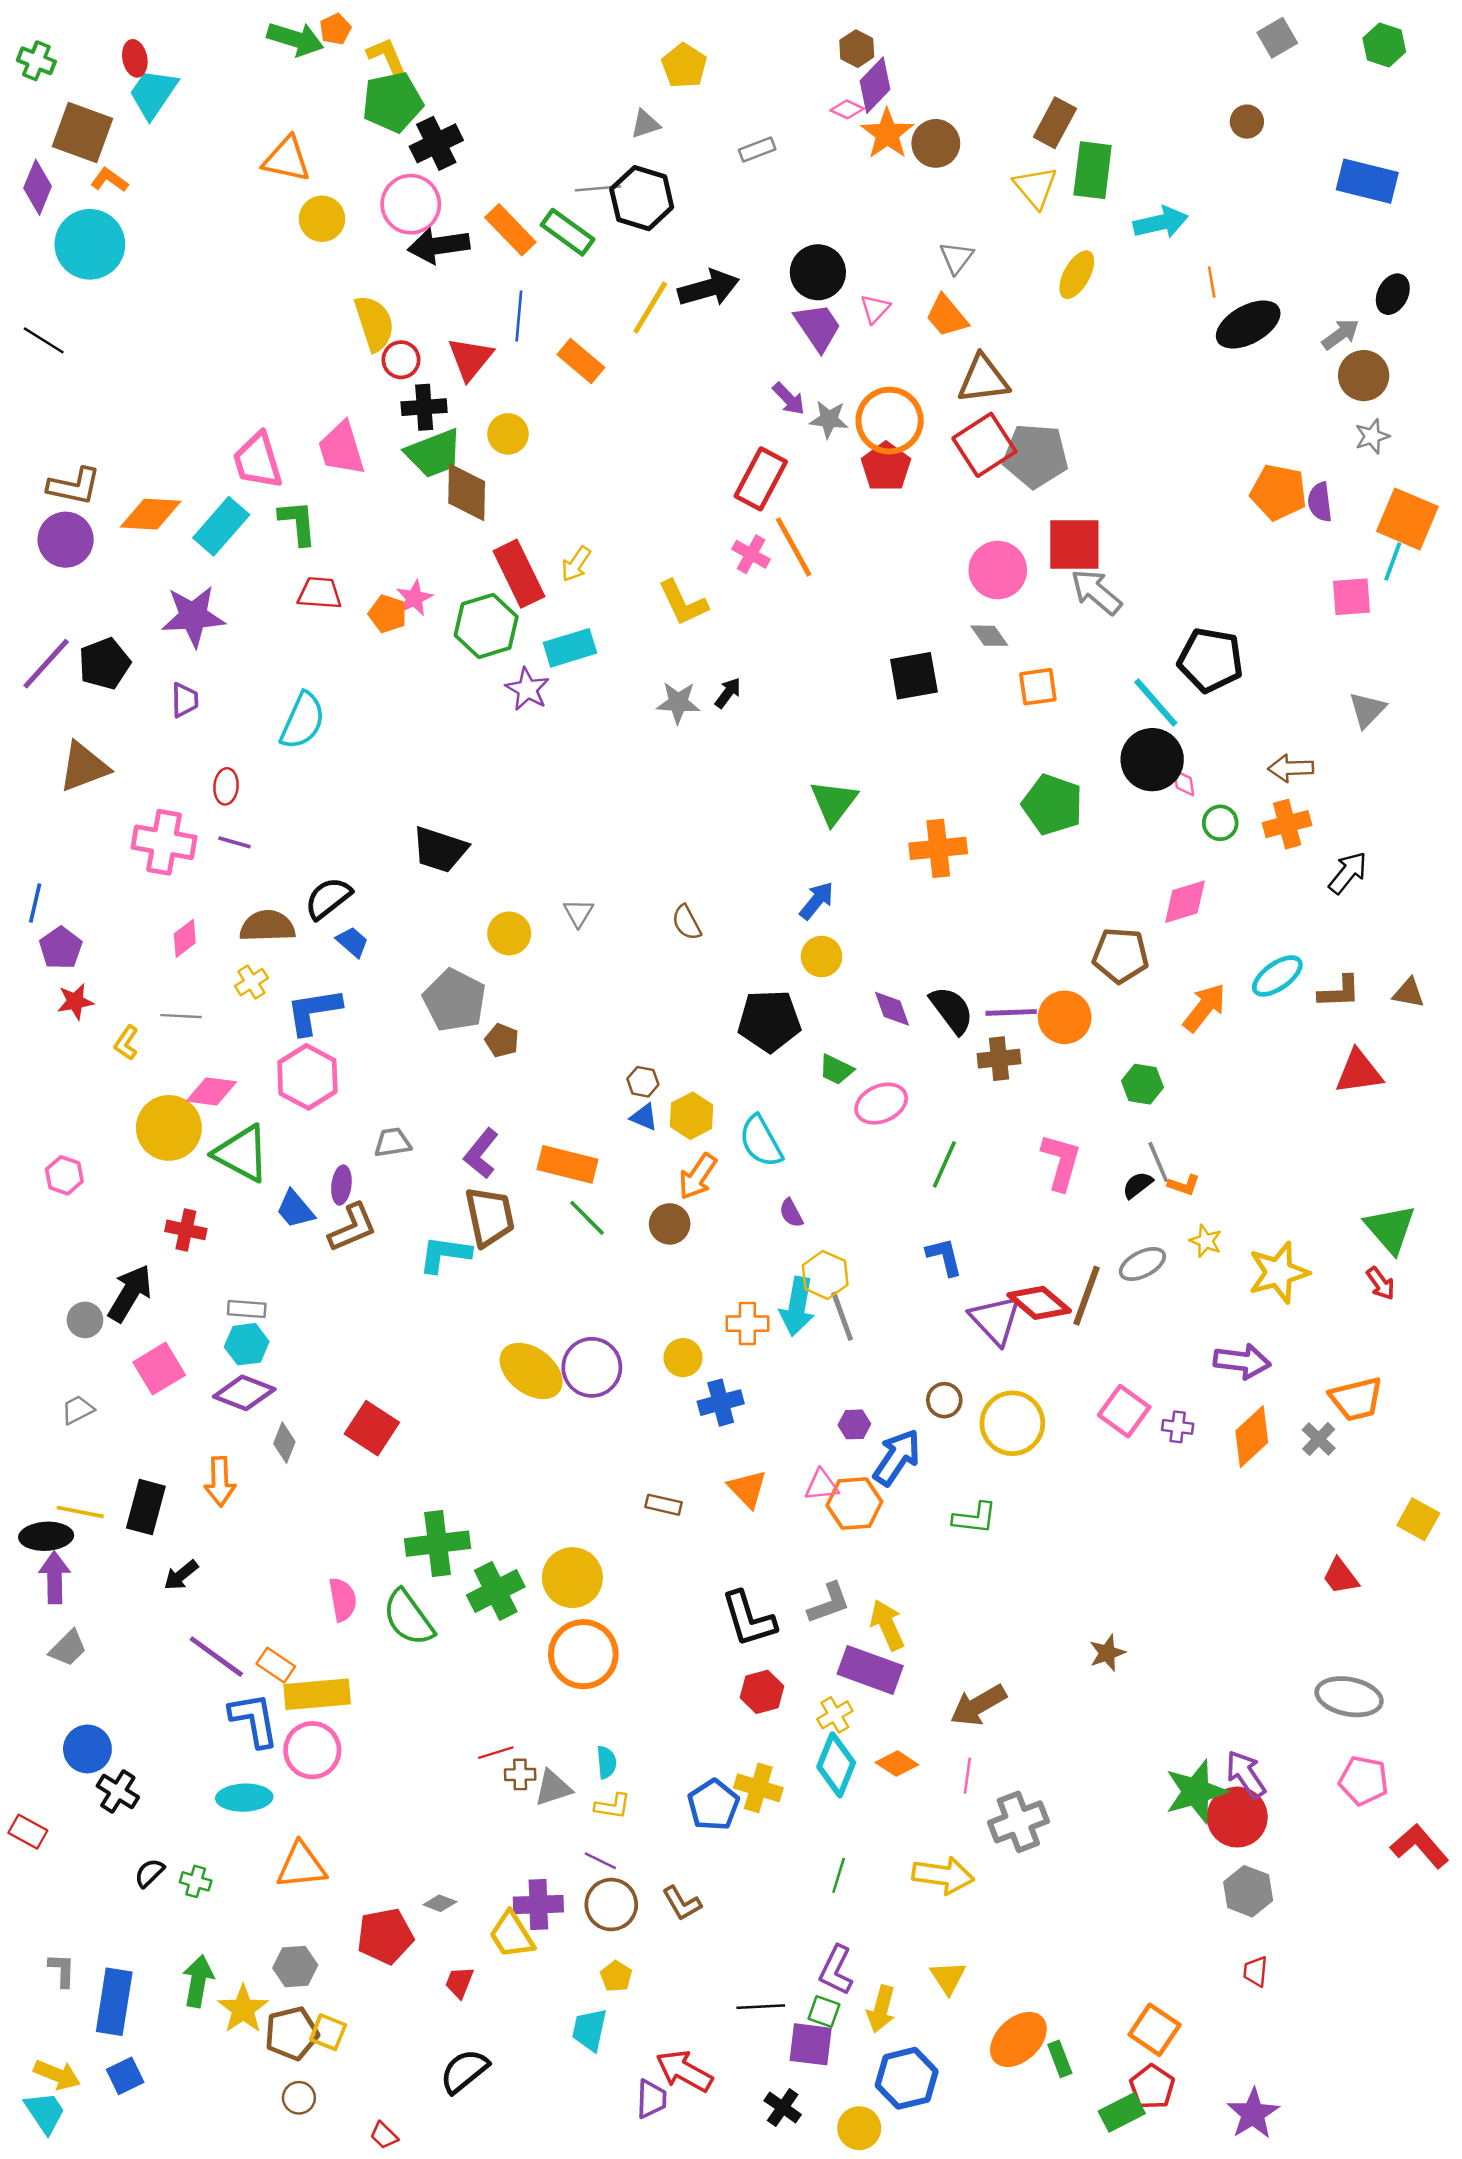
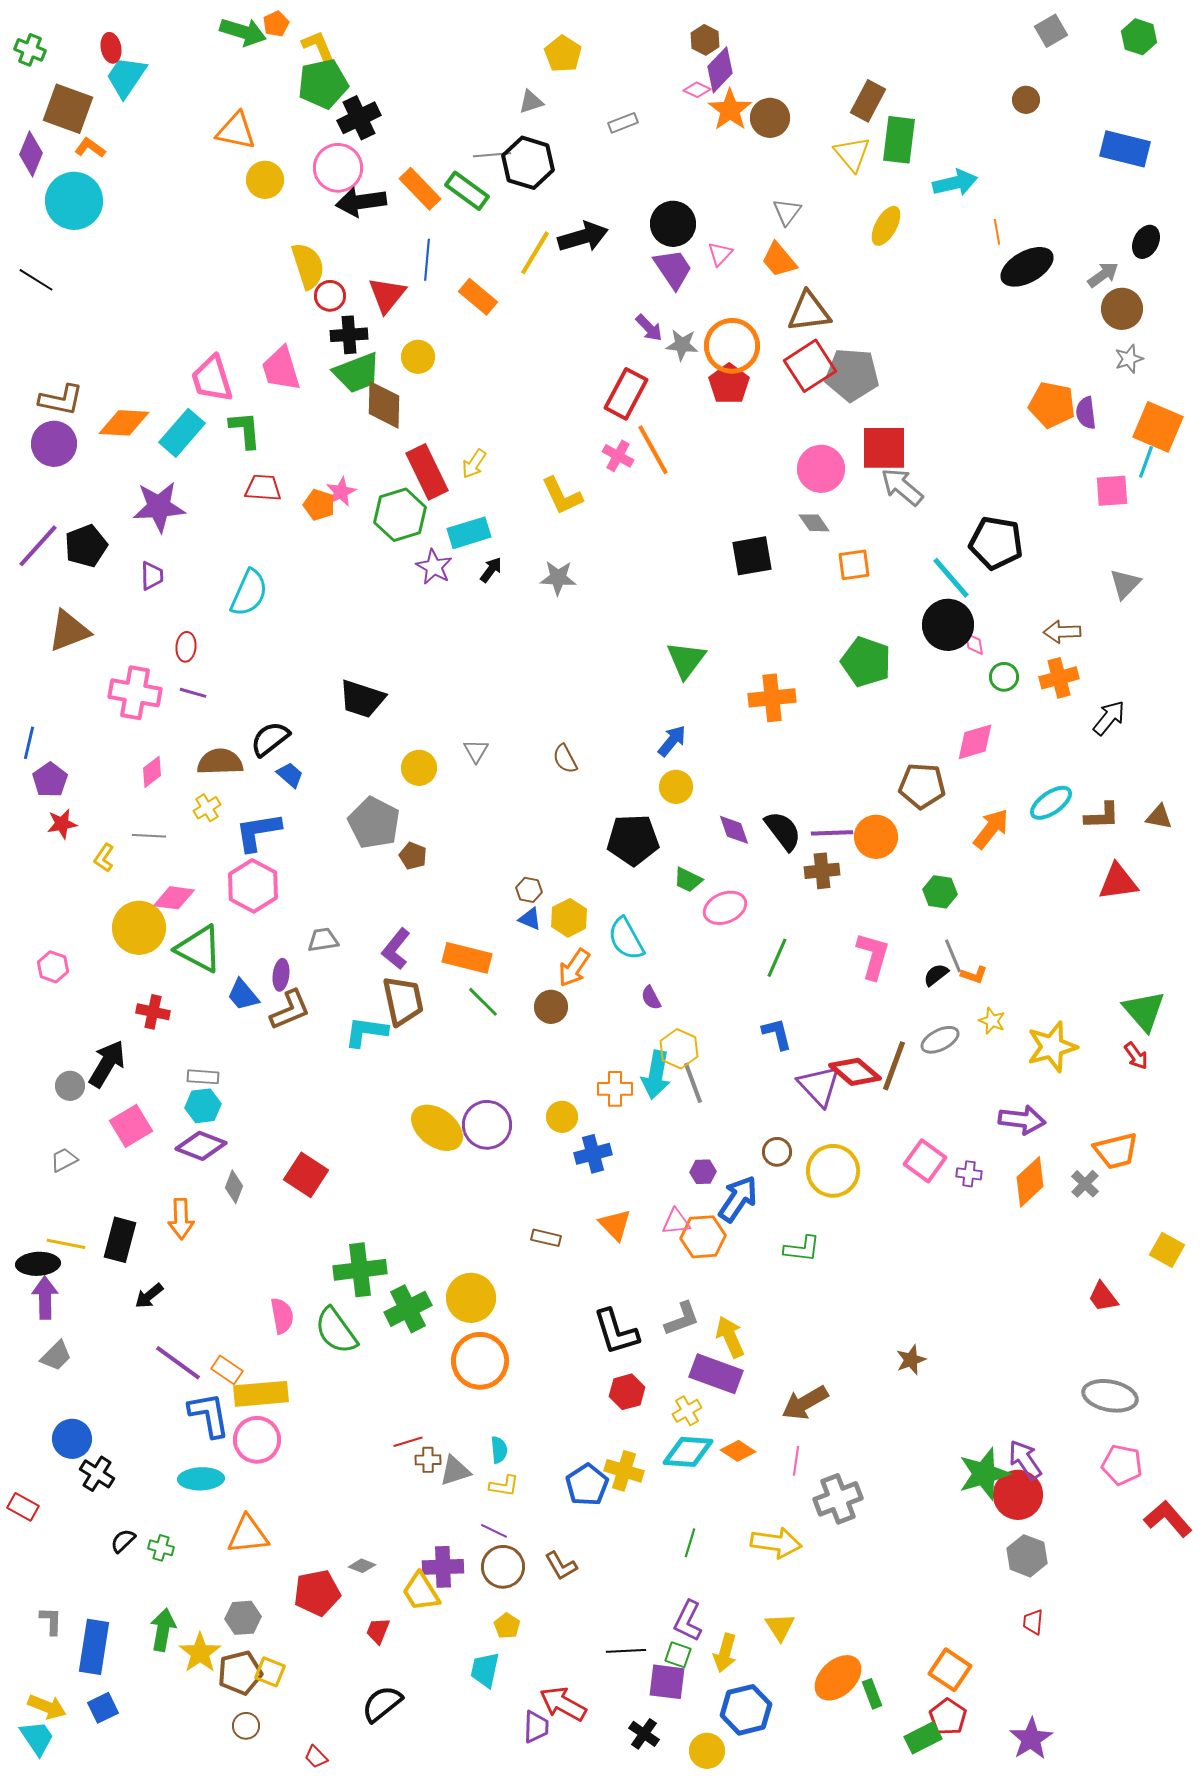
black arrow: (728, 693) -> (491, 570), moved
cyan diamond: (836, 1765) -> (688, 1452), turned 72

